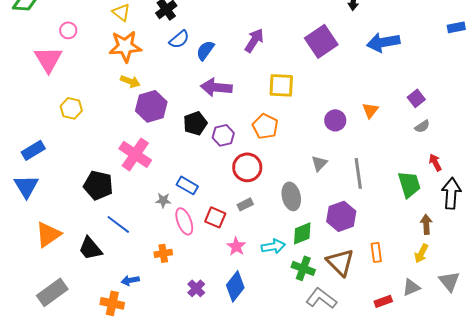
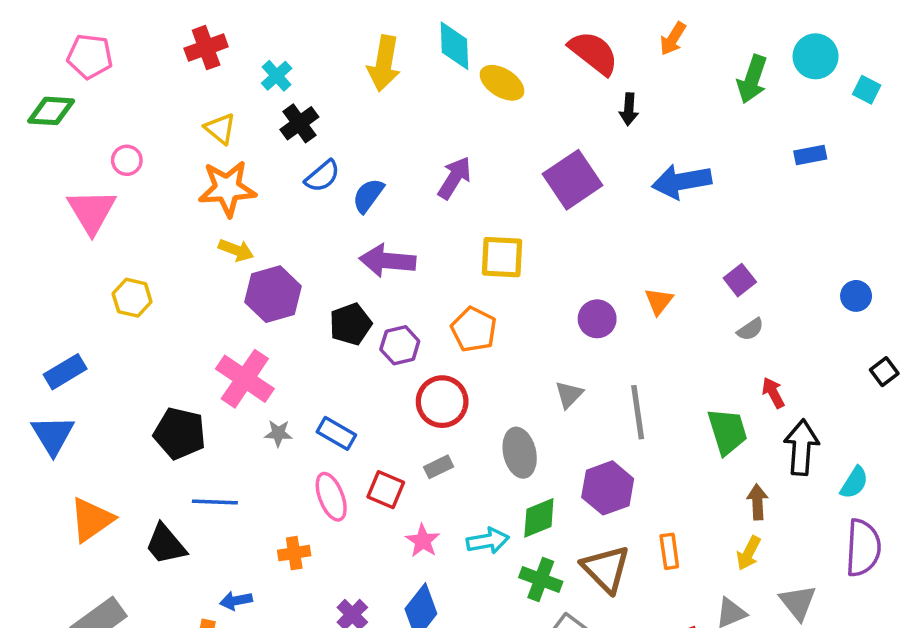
gray star: (163, 200) -> (278, 433), moved
blue line: (118, 224) -> (215, 502), turned -35

